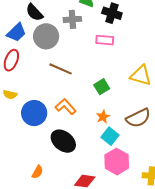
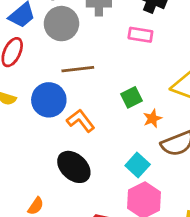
brown line: (61, 69) -> (78, 69), turned -35
blue circle: (34, 113) -> (49, 100), moved
orange star: (103, 117) -> (152, 118), moved

